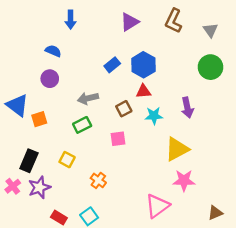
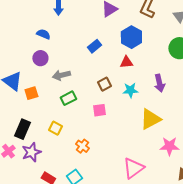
blue hexagon: (143, 65) -> (131, 37), moved
red triangle: (143, 91) -> (126, 62), moved
gray arrow: (88, 98) -> (61, 75), moved
pink star: (184, 180) -> (169, 146), moved

